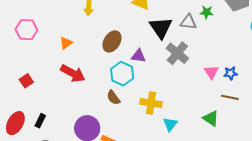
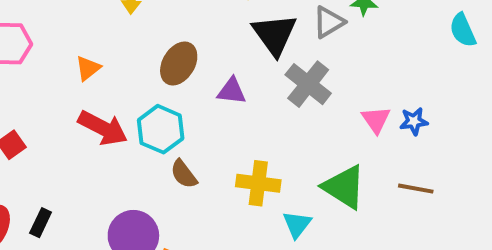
gray triangle: (188, 22) -> (329, 22), turned -36
cyan hexagon: (122, 74) -> (161, 129), moved
brown line: (230, 97) -> (416, 189), moved
green triangle: (211, 118) -> (344, 187), moved, size x1.4

